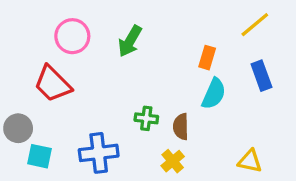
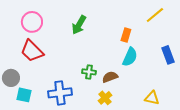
pink circle: (72, 36) -> (32, 22), moved
blue rectangle: (261, 76) -> (168, 55), moved
brown semicircle: (181, 127) -> (110, 77), turned 70

